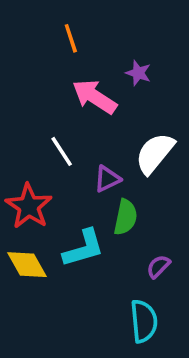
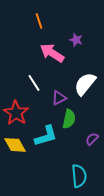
purple semicircle: (158, 266) -> (92, 139), moved

